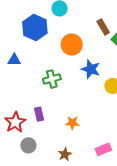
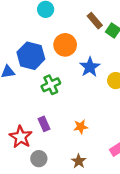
blue hexagon: (35, 28) -> (31, 56), moved
blue star: (91, 69) -> (90, 67), turned 30

